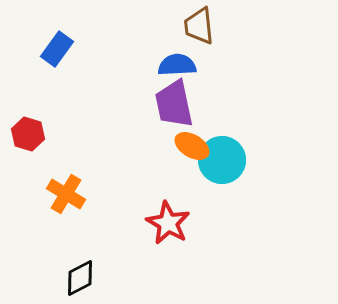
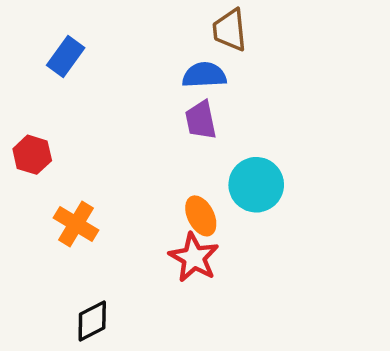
purple trapezoid: (174, 104) -> (201, 120), size x0.7
orange ellipse: (192, 146) -> (201, 216), moved, turned 32

